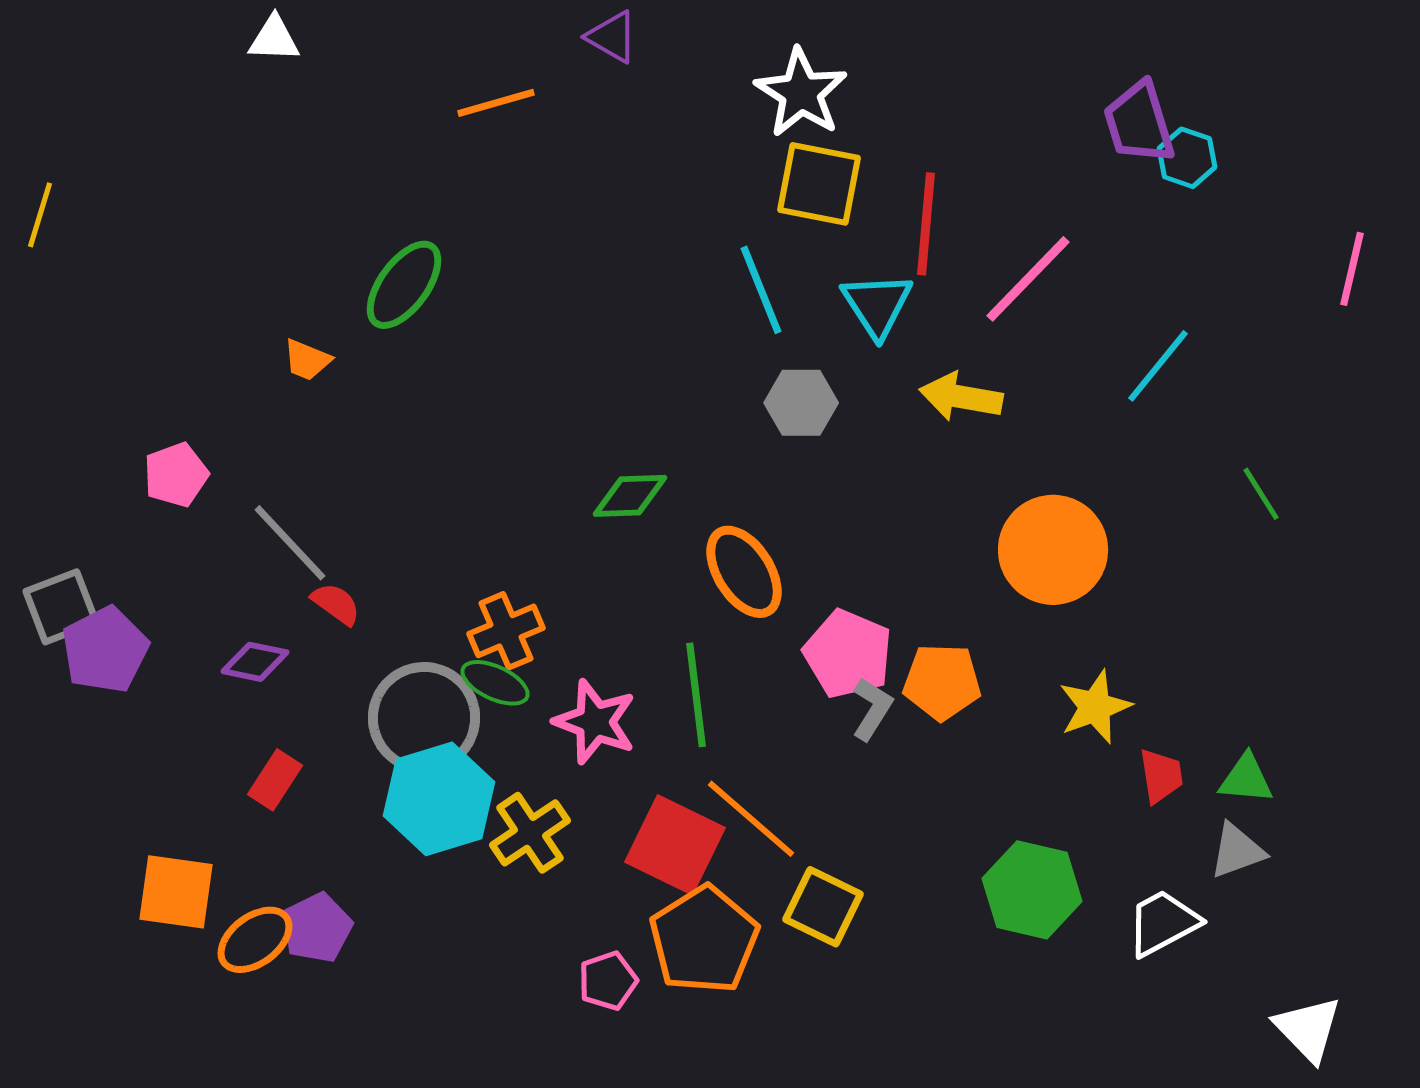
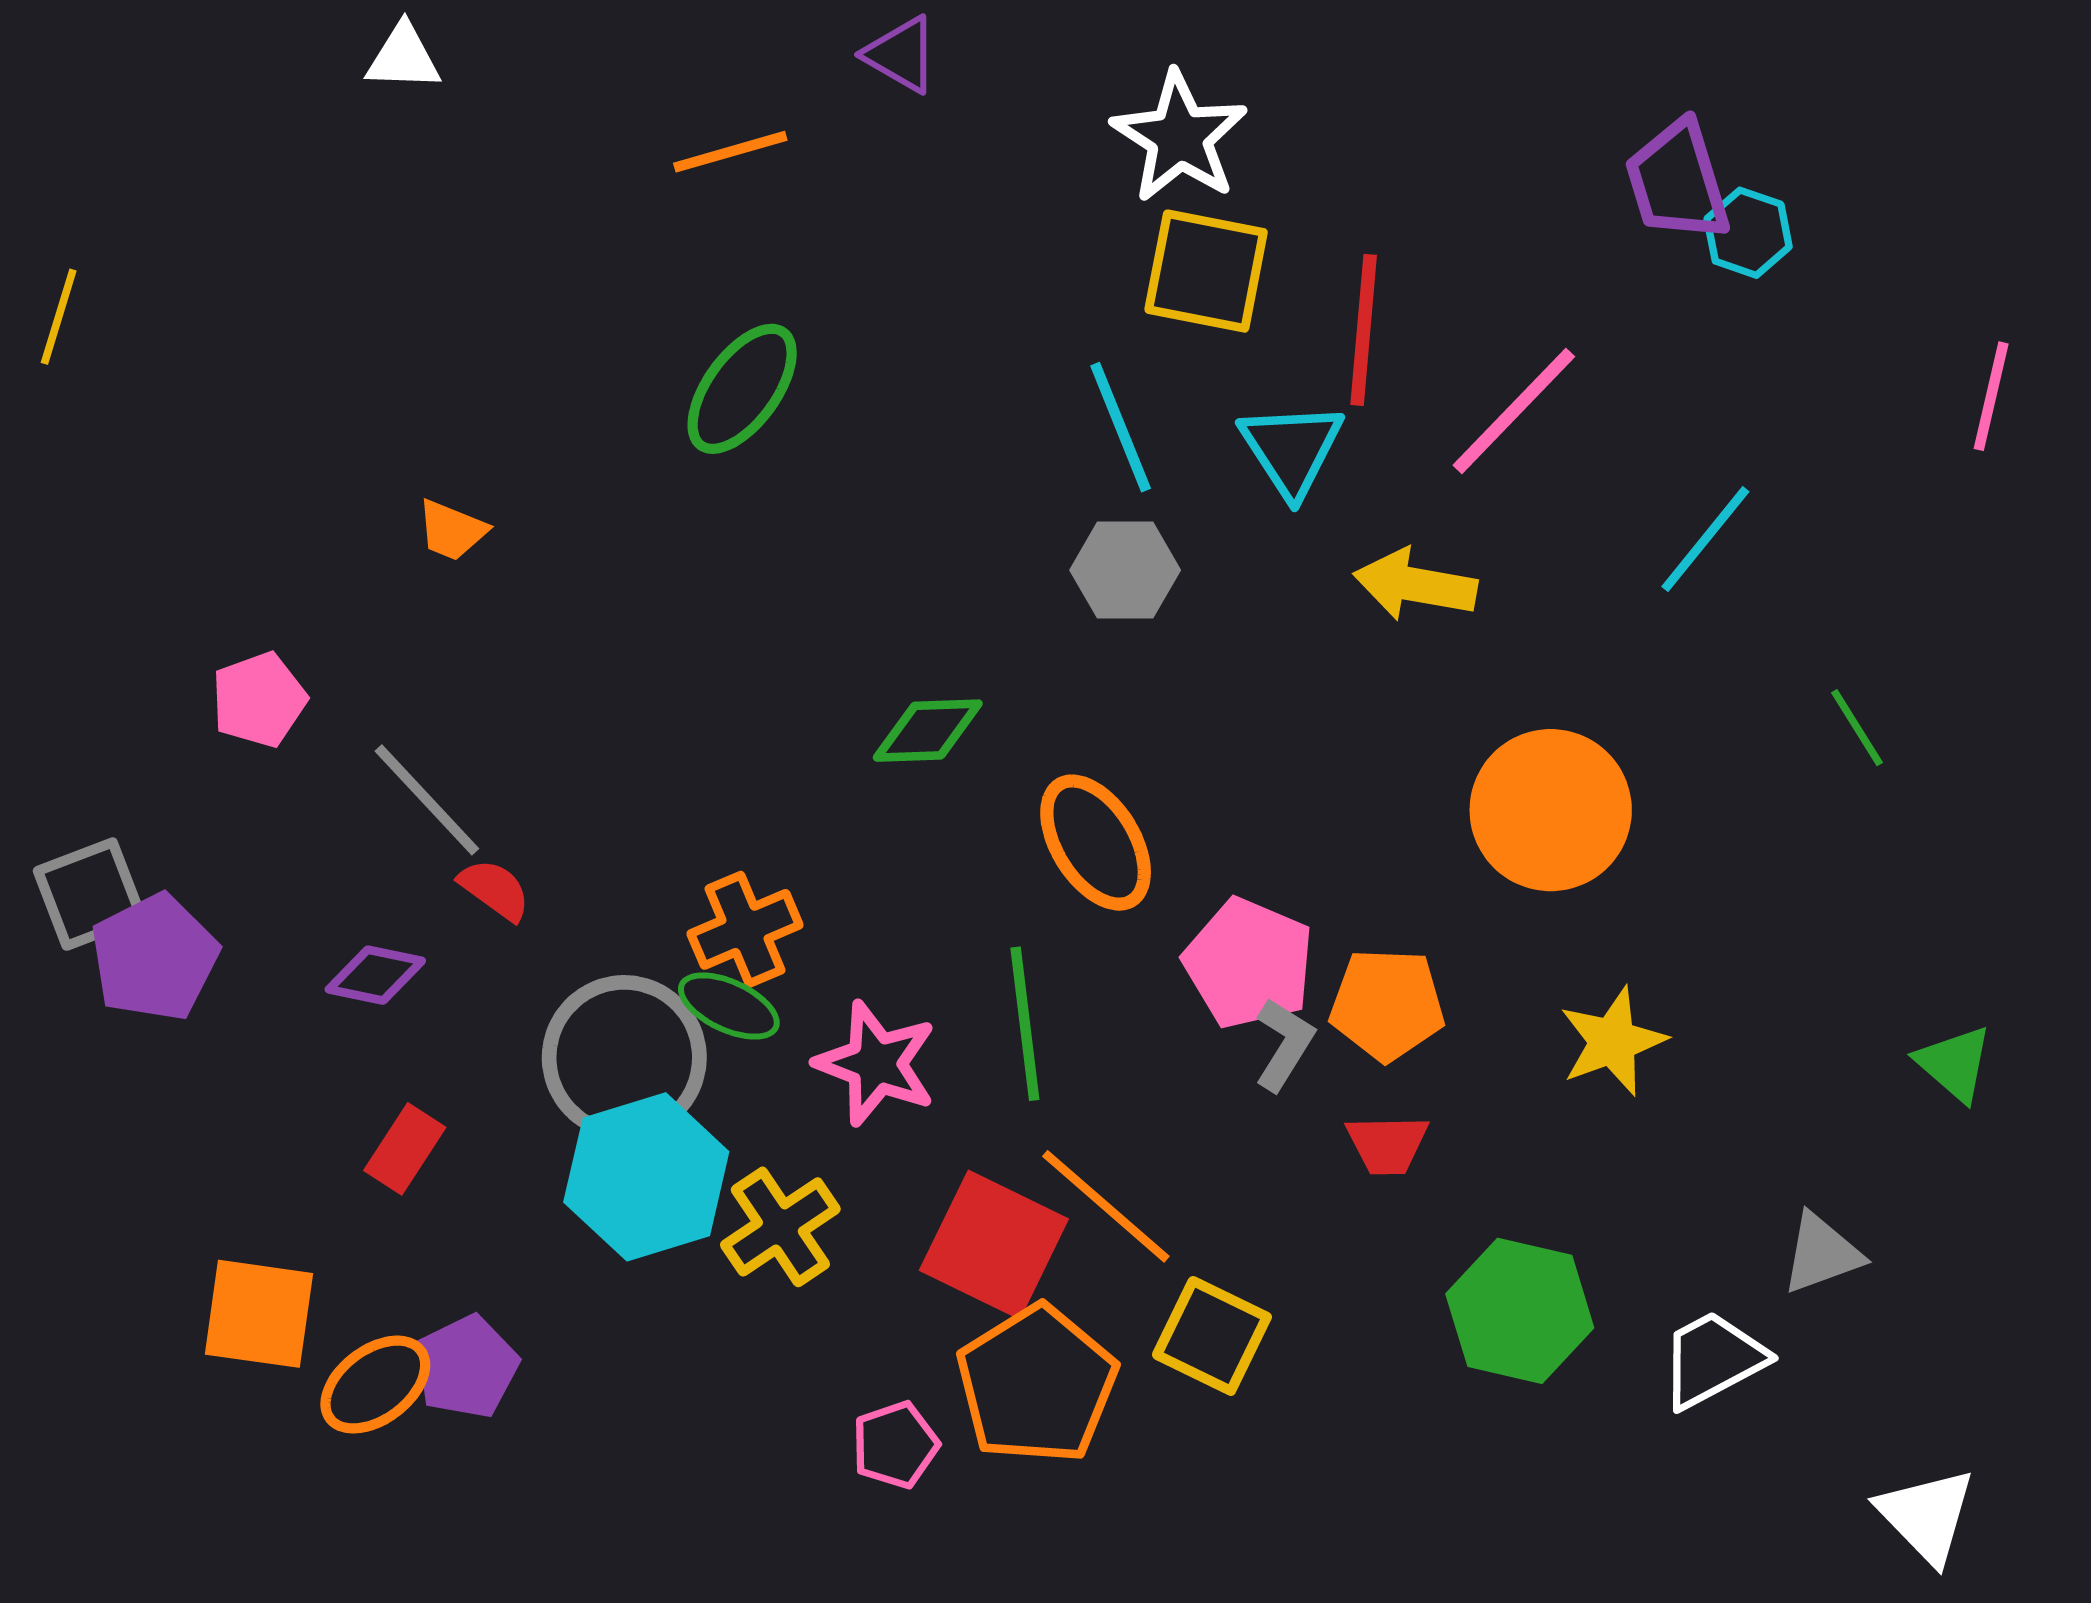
green ellipse: (404, 285) -> (742, 389), moved
gray hexagon: (801, 403) -> (1125, 570), moved
red trapezoid: (1161, 776) -> (1387, 1144), moved, turned 98
green triangle: (1246, 779) -> (1954, 1063), moved, turned 36

